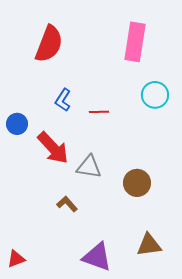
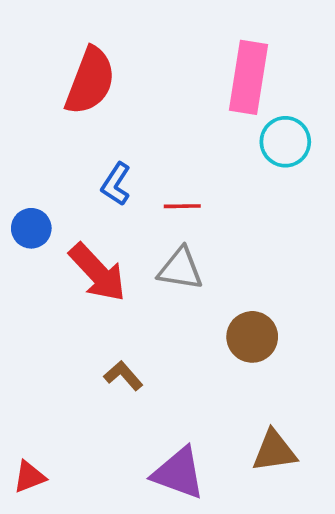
cyan circle: (155, 95) -> (285, 142), moved
gray triangle: (89, 167) -> (180, 269), moved

